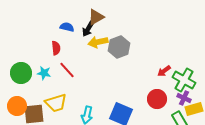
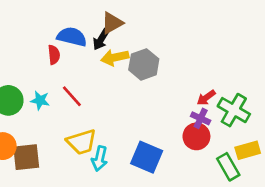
blue semicircle: (67, 27) -> (72, 37), size x1.5
red semicircle: (56, 48) -> (54, 55), moved
purple cross: (184, 98) -> (201, 118), moved
yellow trapezoid: (56, 103) -> (82, 142), moved

